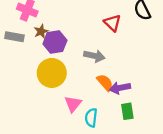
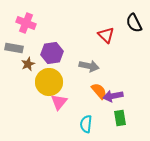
brown star: (41, 31) -> (28, 64), moved
pink triangle: (73, 104) -> (59, 102), moved

